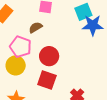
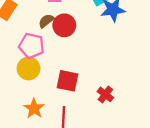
red circle: (49, 56) -> (64, 25), moved

